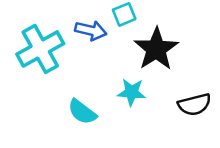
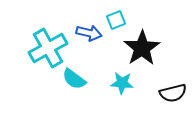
cyan semicircle: (82, 112) -> (74, 79), moved

